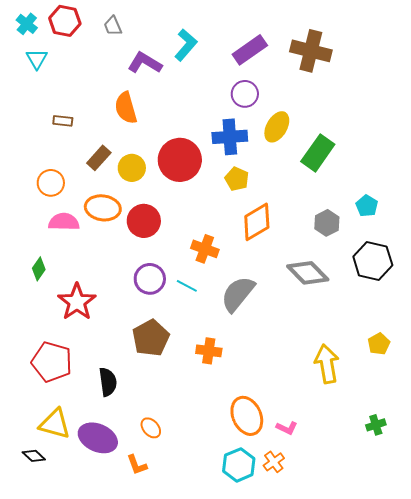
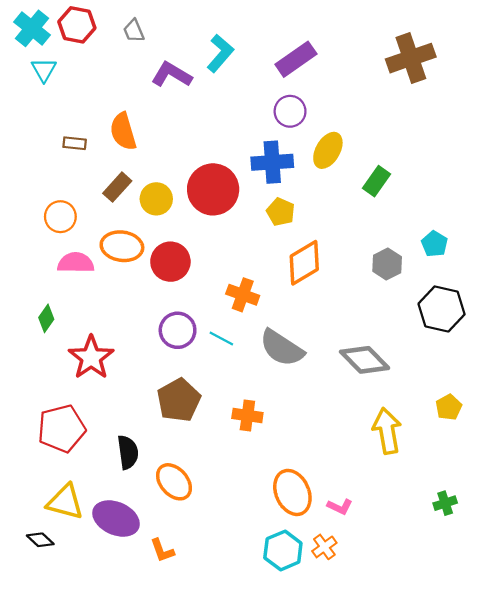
cyan cross: (27, 24) -> (32, 28), size x1.4
brown cross: (311, 51) -> (411, 58), moved, turned -33
orange semicircle: (126, 108) -> (123, 131), moved
green rectangle: (318, 153) -> (376, 181), size x0.7
gray diamond: (308, 273) -> (365, 360), moved
gray semicircle: (238, 294) -> (282, 348), turned -96
red pentagon: (52, 362) -> (62, 429), turned -30
orange ellipse: (151, 428) -> (174, 482), moved, size x1.5

